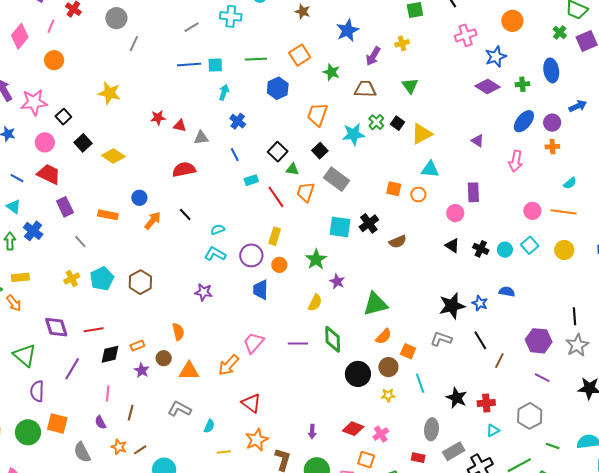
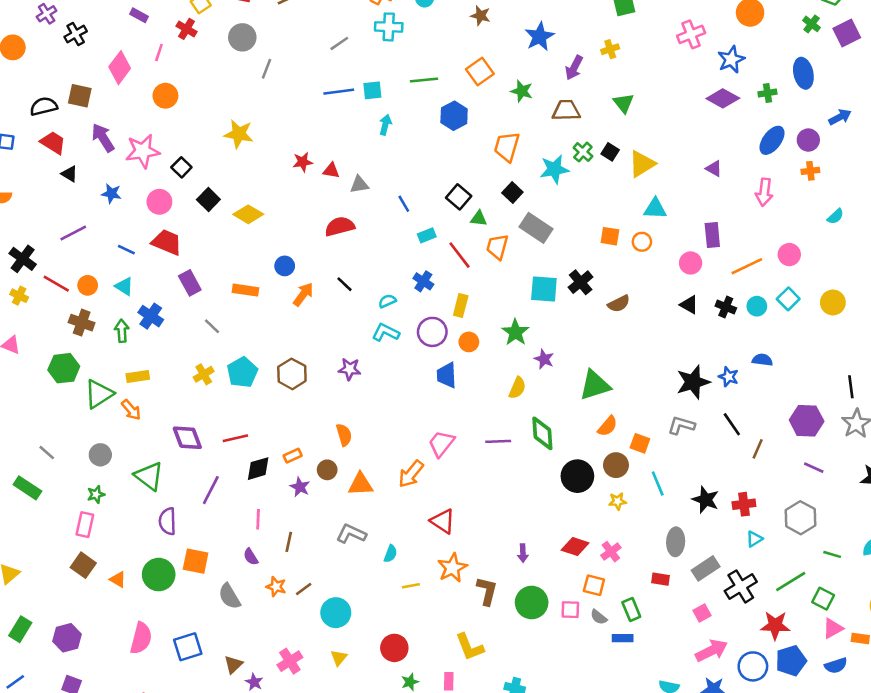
blue cross: (238, 121) -> (423, 281), moved
orange line: (564, 212) -> (747, 266), moved, turned -30
purple star: (204, 292) -> (350, 369), moved

